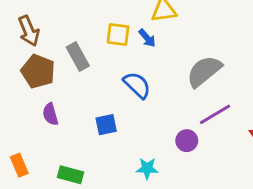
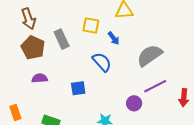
blue arrow: (147, 38) -> (114, 38), moved
purple semicircle: (50, 114) -> (40, 78), turned 98

